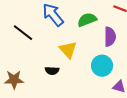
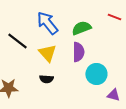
purple semicircle: (110, 37) -> (78, 52), moved
yellow triangle: (68, 50) -> (47, 53), moved

